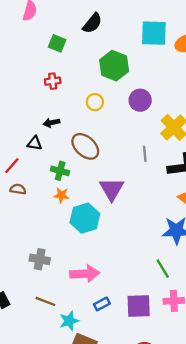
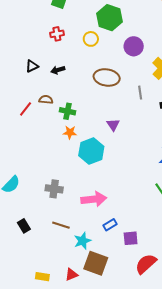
yellow circle: (95, 102) -> (91, 39), moved
black triangle: (35, 143) -> (32, 66), moved, turned -32
brown ellipse: (85, 146) -> (107, 77), moved, turned -30
brown semicircle: (18, 189) -> (46, 100), moved
purple triangle: (112, 189) -> (113, 125), size x0.6
purple square: (139, 306) -> (131, 238), moved, size x0.7

